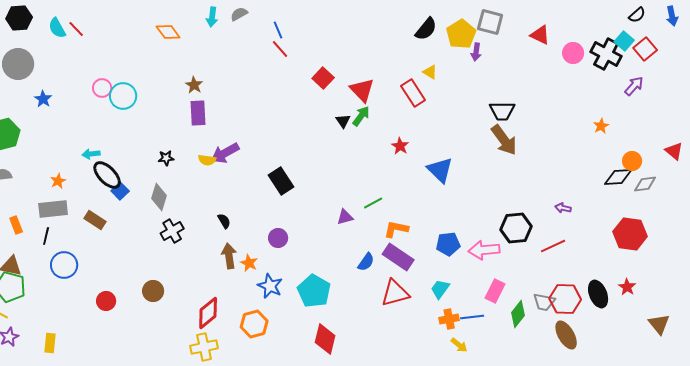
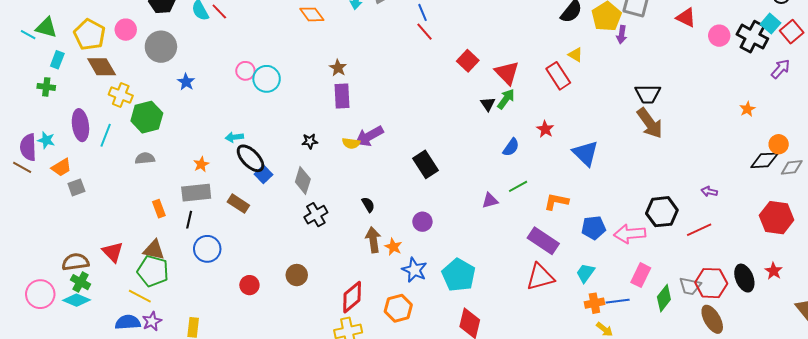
orange L-shape: (396, 229) -> (556, 202), moved
blue semicircle: (366, 262) -> (511, 147), moved

